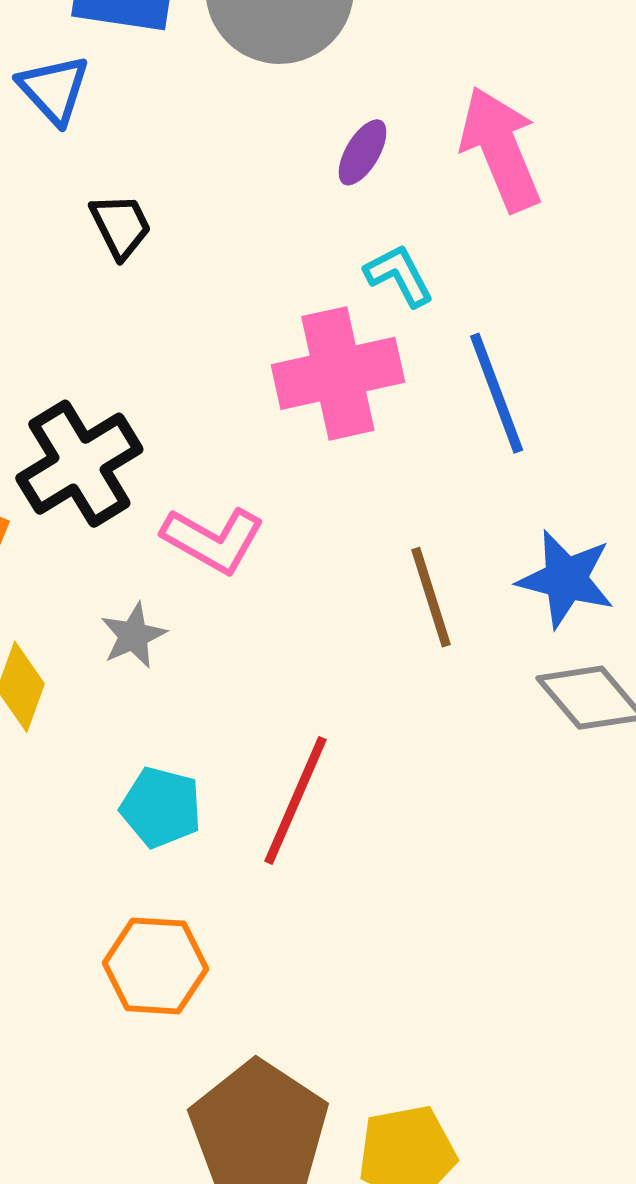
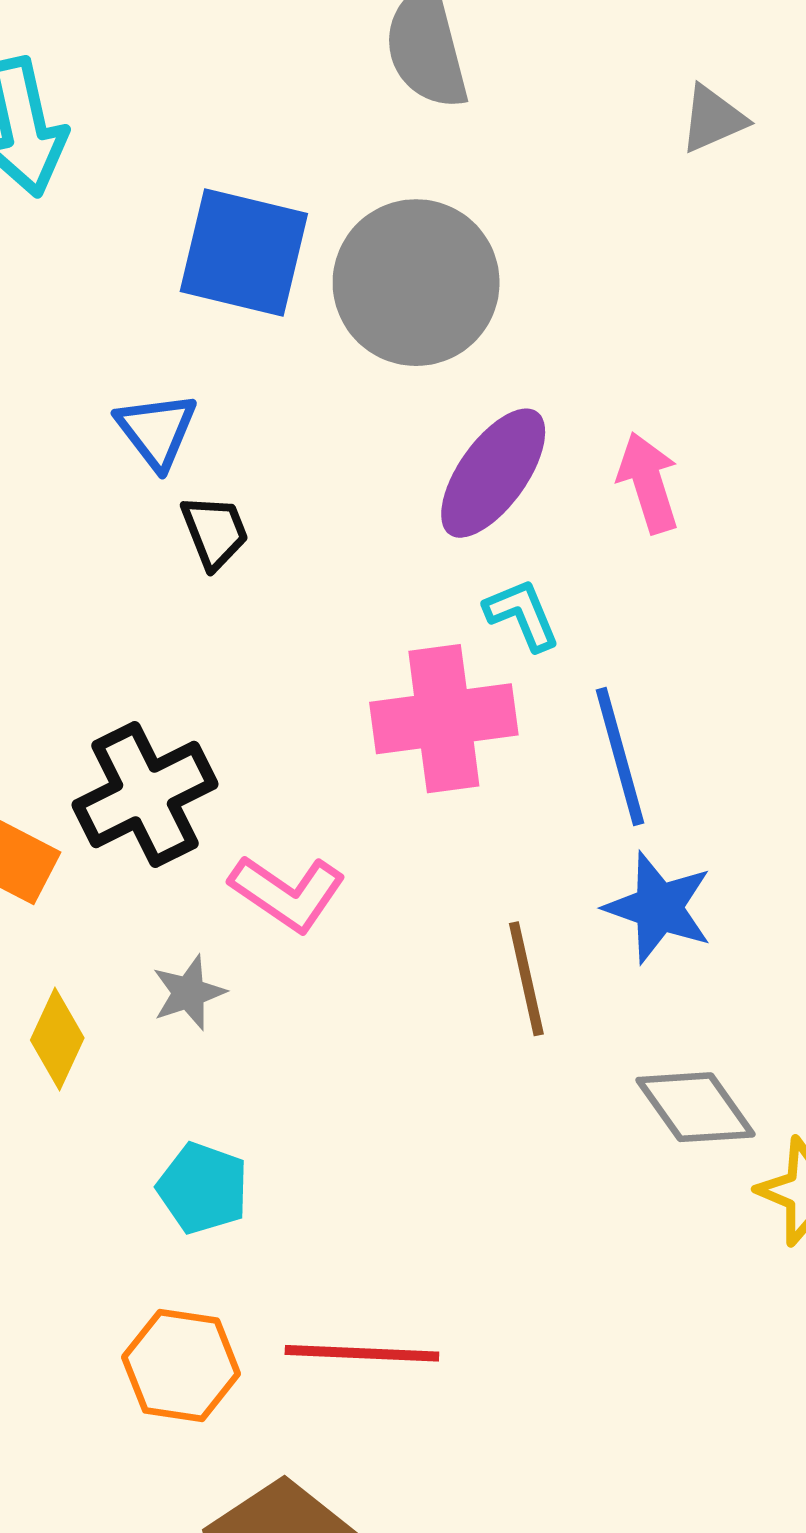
blue triangle: (54, 89) -> (157, 430), moved
pink arrow: (501, 149) -> (648, 483), size x0.7
purple ellipse: (362, 152) -> (493, 473), size x1.8
blue star: (566, 579) -> (659, 908), moved
red line: (296, 800) -> (362, 1353), moved, turned 64

